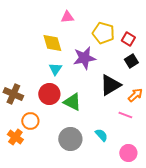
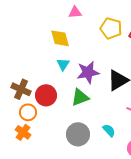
purple star: (84, 58) -> (88, 72), moved
red circle: (49, 94) -> (46, 95), moved
green triangle: (72, 102) -> (80, 97), turned -48
orange circle: (30, 121) -> (28, 112), moved

